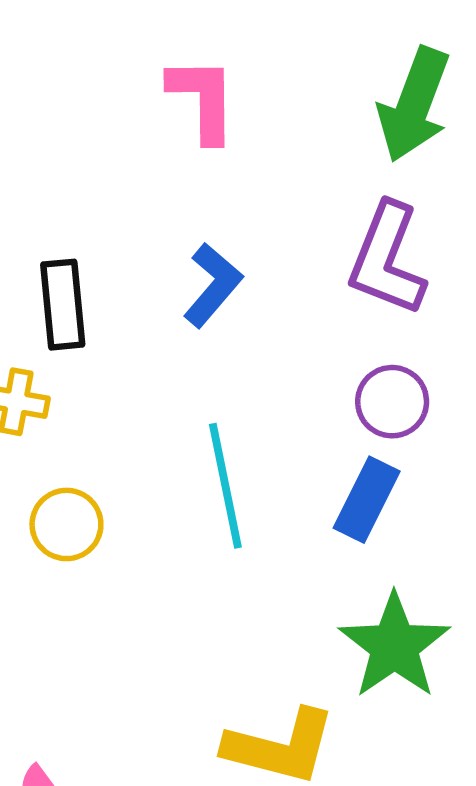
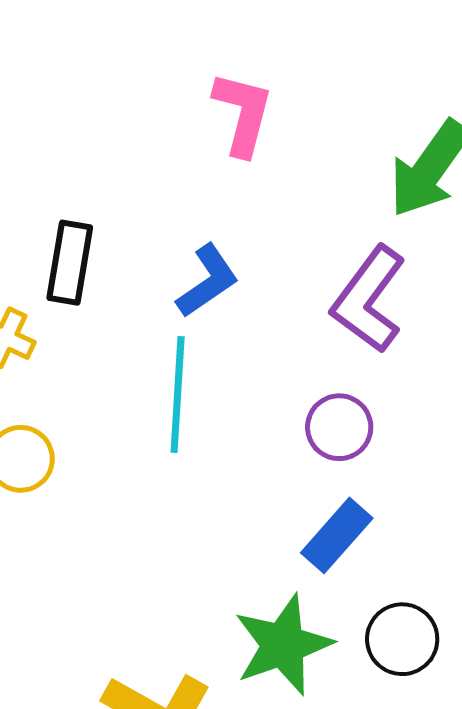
cyan line: (225, 486) -> (178, 395), moved
blue rectangle: (367, 500) -> (337, 535), moved

